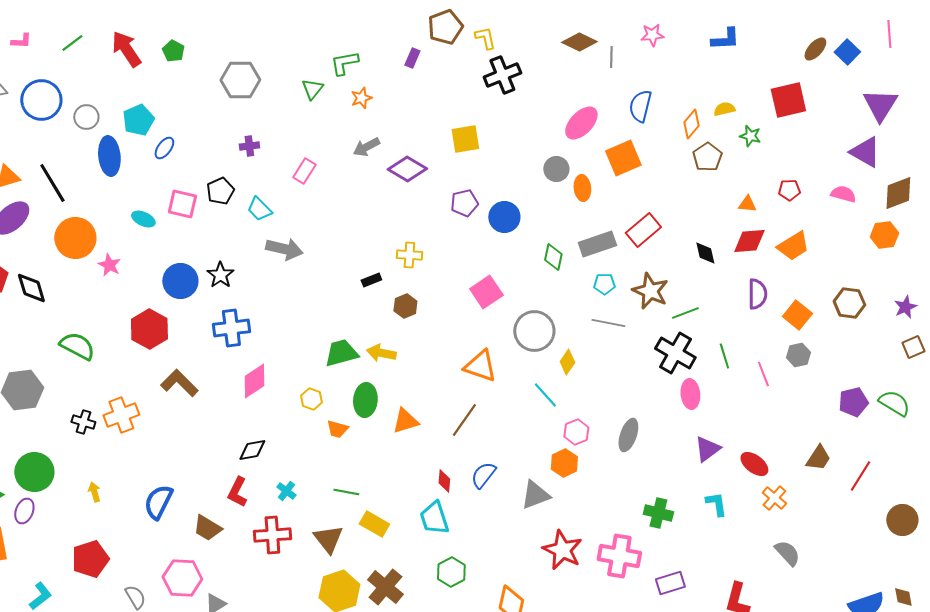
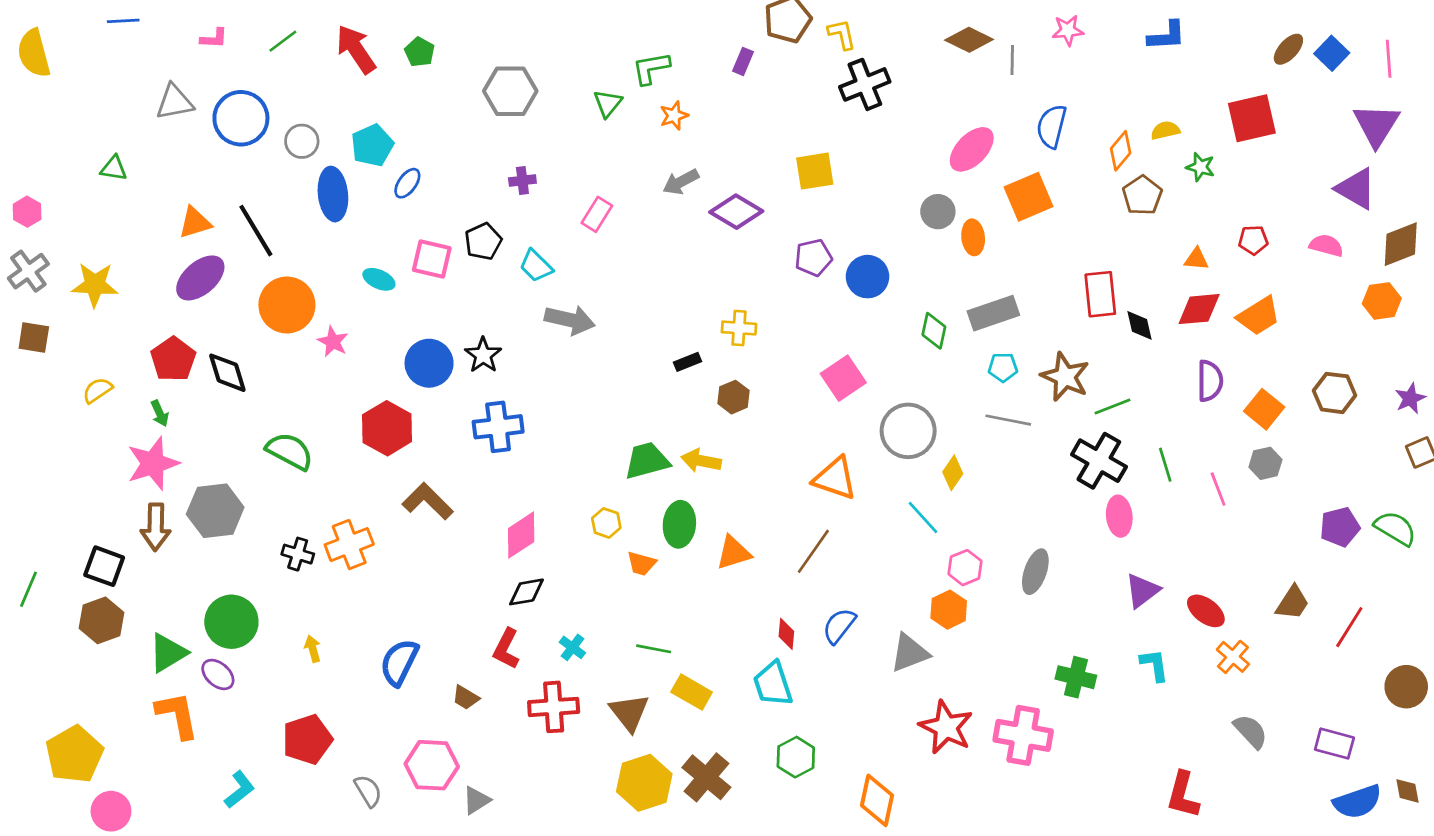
pink line: (889, 34) -> (1389, 59), moved
red rectangle: (643, 230) -> (1100, 294), moved, turned -56
pink diamond: (254, 381) -> (521, 535), moved
purple ellipse: (24, 511) -> (218, 674), turned -70
brown trapezoid: (207, 528) -> (466, 698), size x0.7
purple rectangle: (670, 583) -> (1334, 744), moved, turned 32

